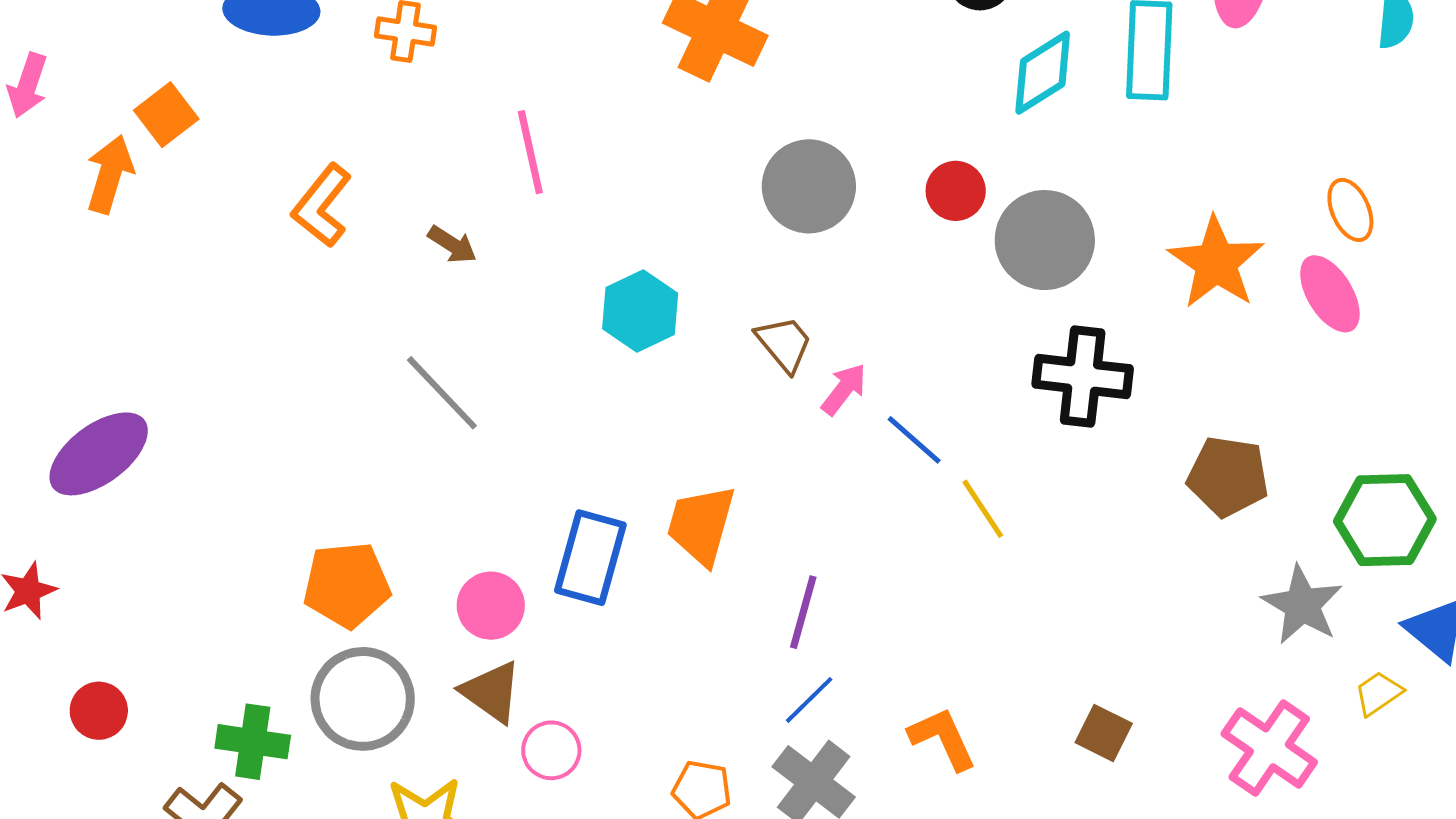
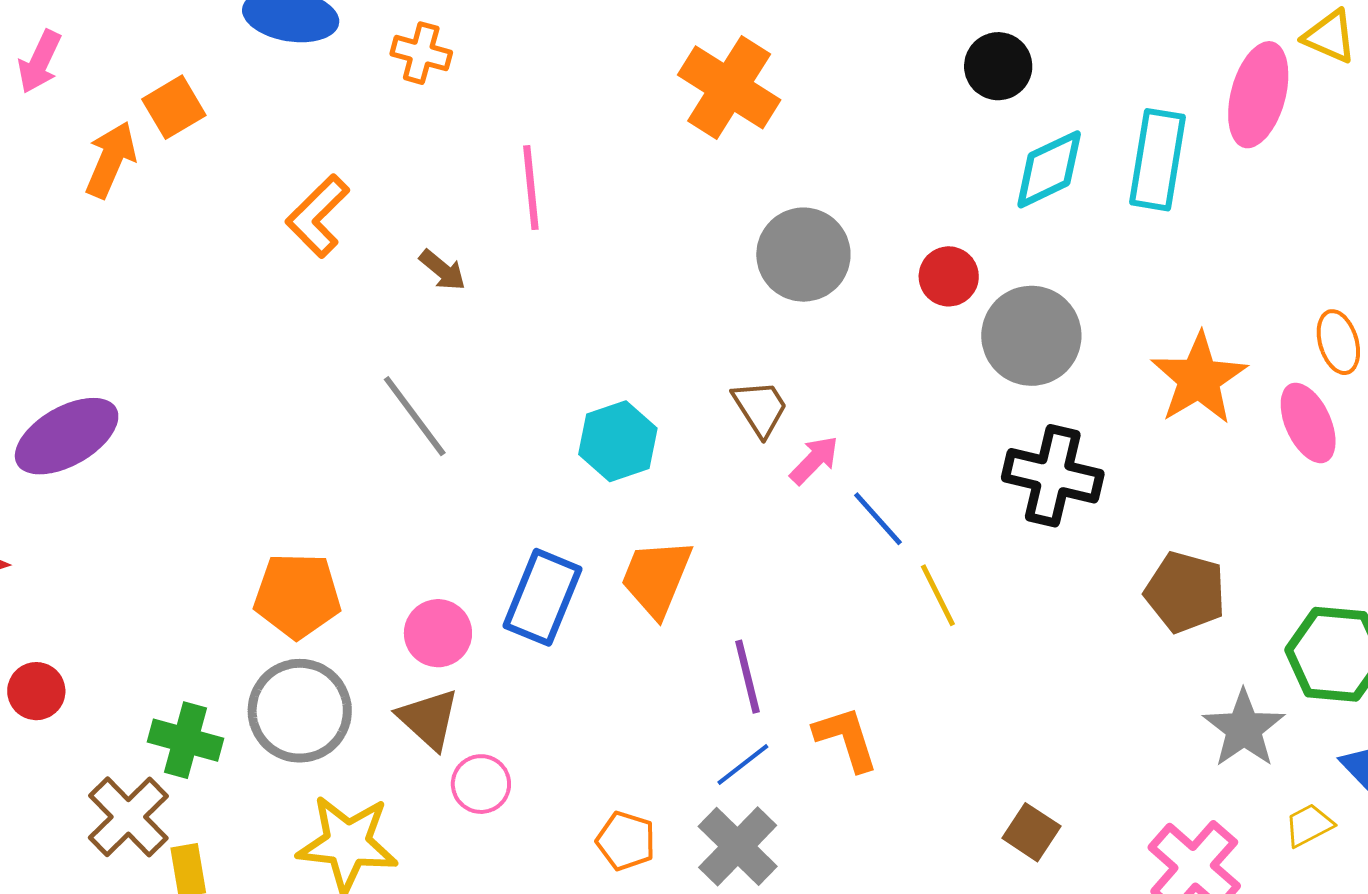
cyan hexagon: (640, 311) -> (618, 441), moved
purple line: (803, 612) -> (747, 677), turned -36
orange L-shape: (943, 739) -> (846, 739), moved

